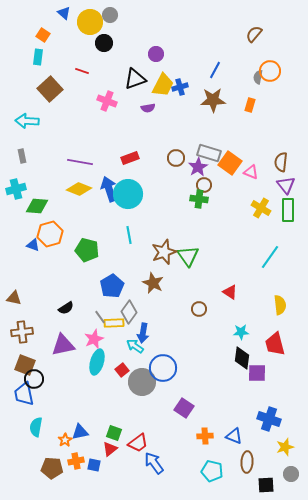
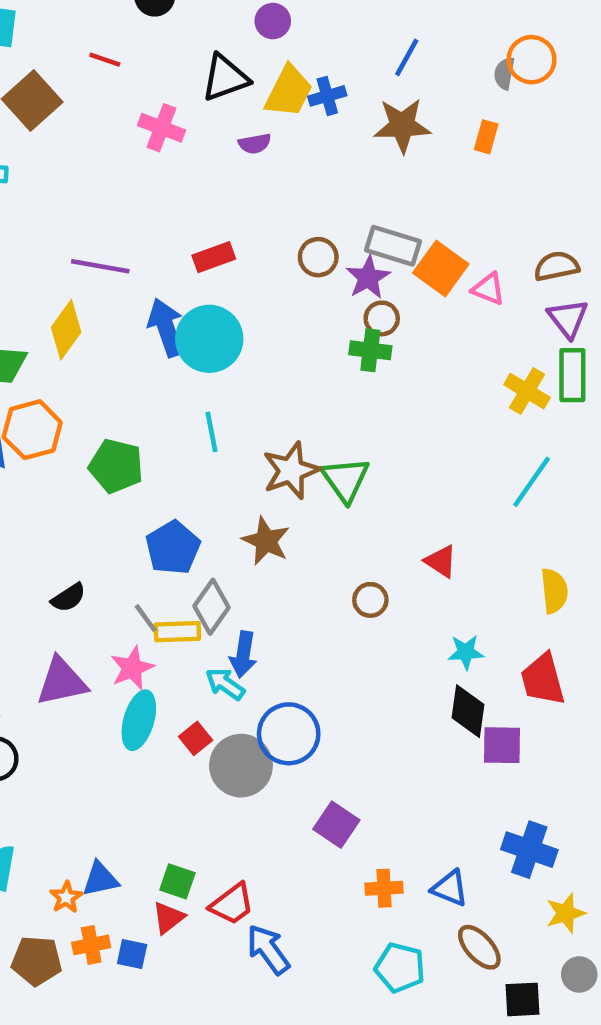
brown semicircle: (281, 162) -> (557, 266), turned 72
yellow diamond: (79, 189) -> (66, 330), moved, turned -75
yellow cross: (261, 208) -> (527, 391), moved
brown ellipse: (247, 462) -> (479, 947), turned -45

